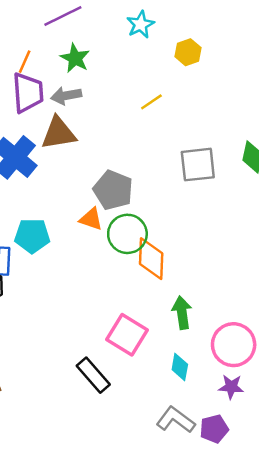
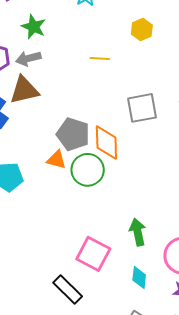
yellow hexagon: (188, 52) -> (142, 30), moved
yellow line: (151, 102) -> (100, 58), turned 42
orange diamond: (151, 259) -> (106, 143), moved

